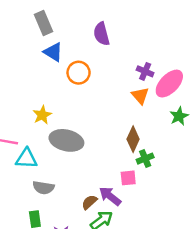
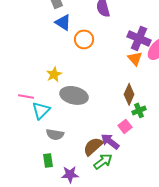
purple cross: (145, 71) -> (139, 38), size x1.6
cyan triangle: (26, 159) -> (41, 110), turned -48
pink square: (128, 178) -> (125, 126), turned -32
brown semicircle: (89, 202) -> (93, 146), size x1.5

